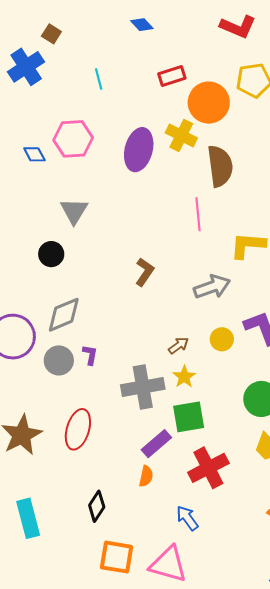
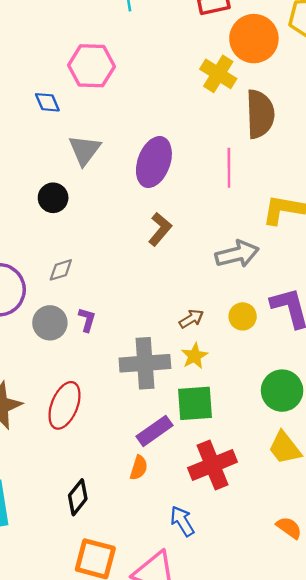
purple ellipse: (139, 150) -> (154, 162), moved
blue diamond: (34, 154) -> (47, 102), moved
gray diamond: (64, 315) -> (61, 270), size x0.6

